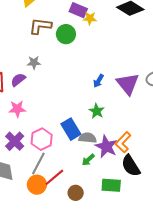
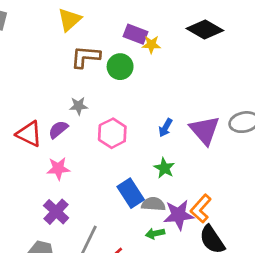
pink hexagon: (42, 139) -> (112, 133), moved
purple star: (106, 146) -> (179, 215), turned -30
green arrow: (88, 160) -> (155, 233), turned 32

